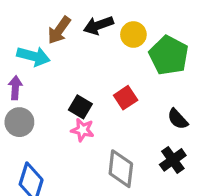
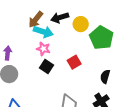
cyan arrow: (33, 56) -> (43, 32), moved
black semicircle: (178, 119) -> (105, 77), turned 56
pink star: (83, 130) -> (43, 49), moved

